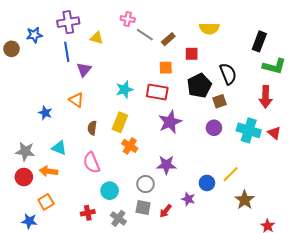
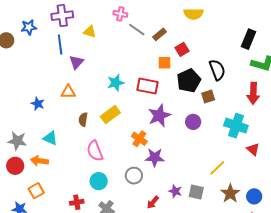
yellow semicircle: (209, 28) -> (193, 14), moved
red square: (192, 54) -> (182, 49), turned -32
orange square: (166, 68) -> (164, 63), moved
orange triangle: (76, 100) -> (68, 92), turned -35
yellow rectangle: (120, 122) -> (110, 115), turned 30
purple circle: (214, 128) -> (193, 122), moved
red triangle: (274, 133) -> (253, 149), moved
orange cross: (130, 146) -> (139, 139), moved
pink semicircle: (92, 163) -> (95, 151), moved
blue circle: (207, 183) -> (254, 196), moved
gray square: (143, 208) -> (196, 192), moved

